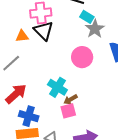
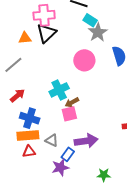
black triangle: (44, 31) -> (46, 33), turned 30
cyan cross: (57, 87) -> (59, 90), turned 30
red arrow: (16, 94) -> (17, 96), size x0.7

